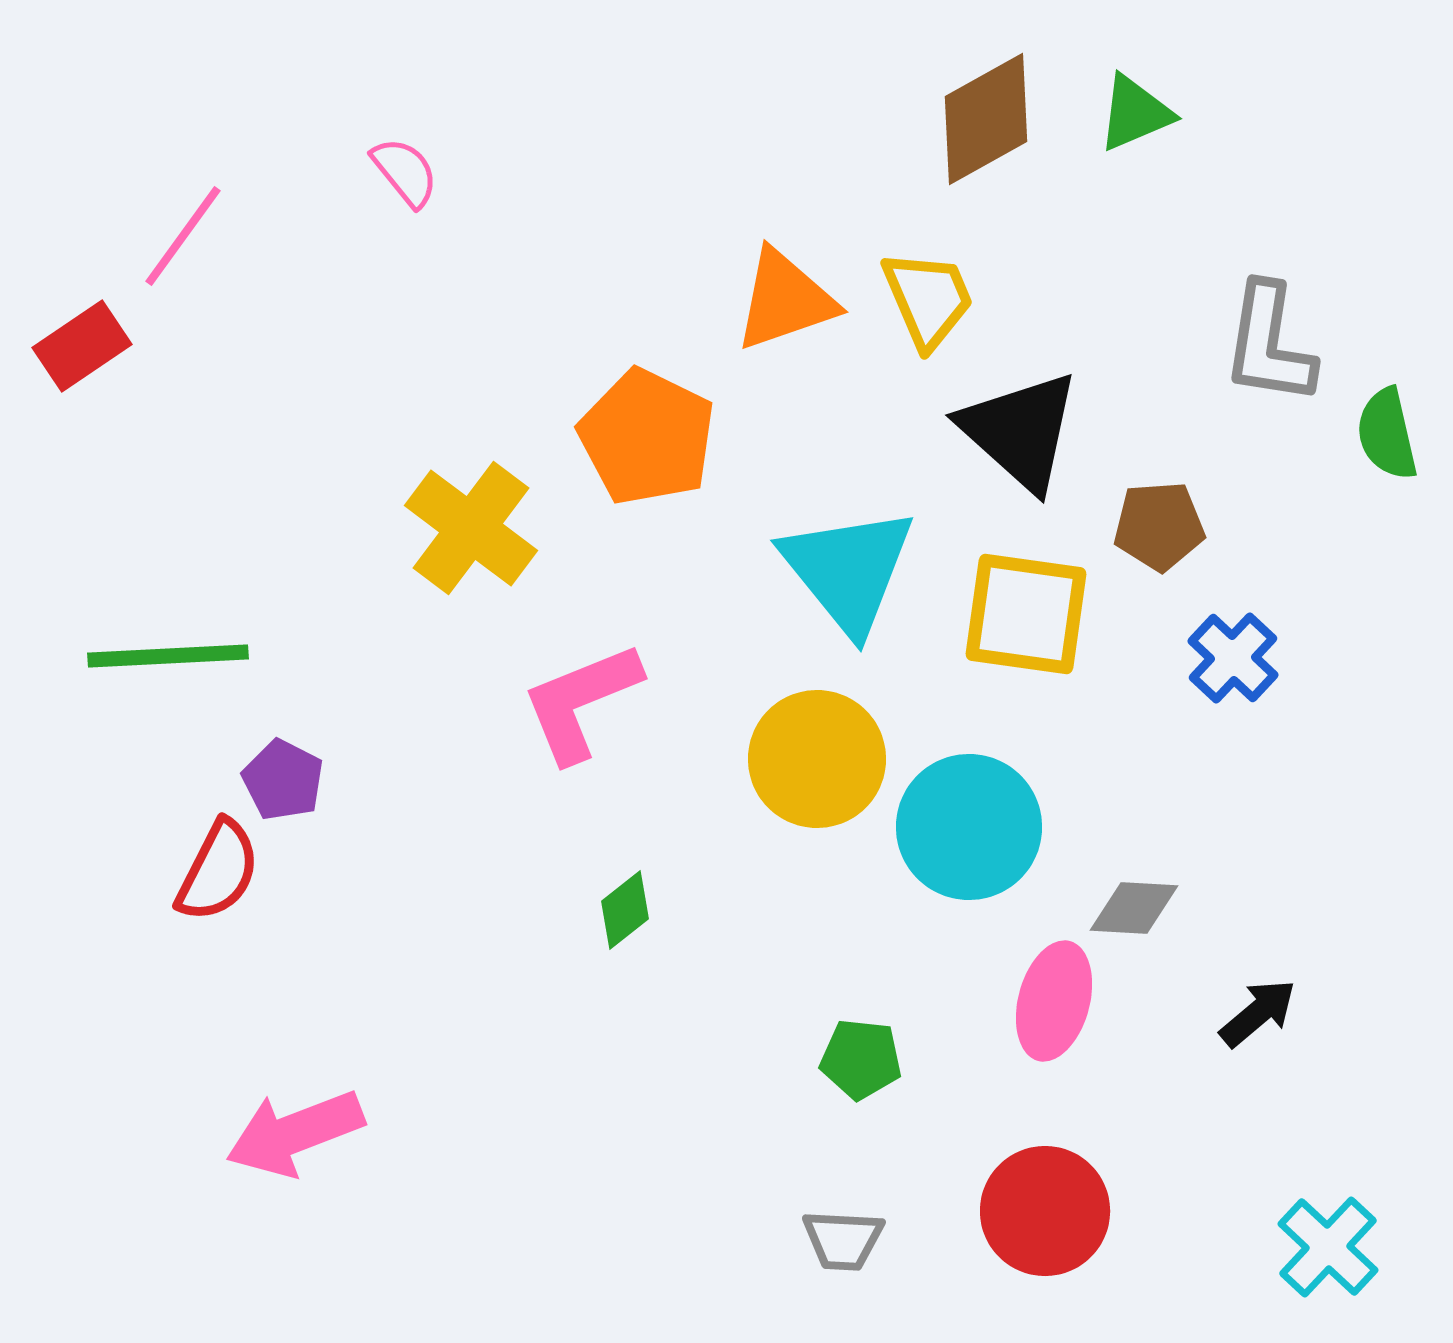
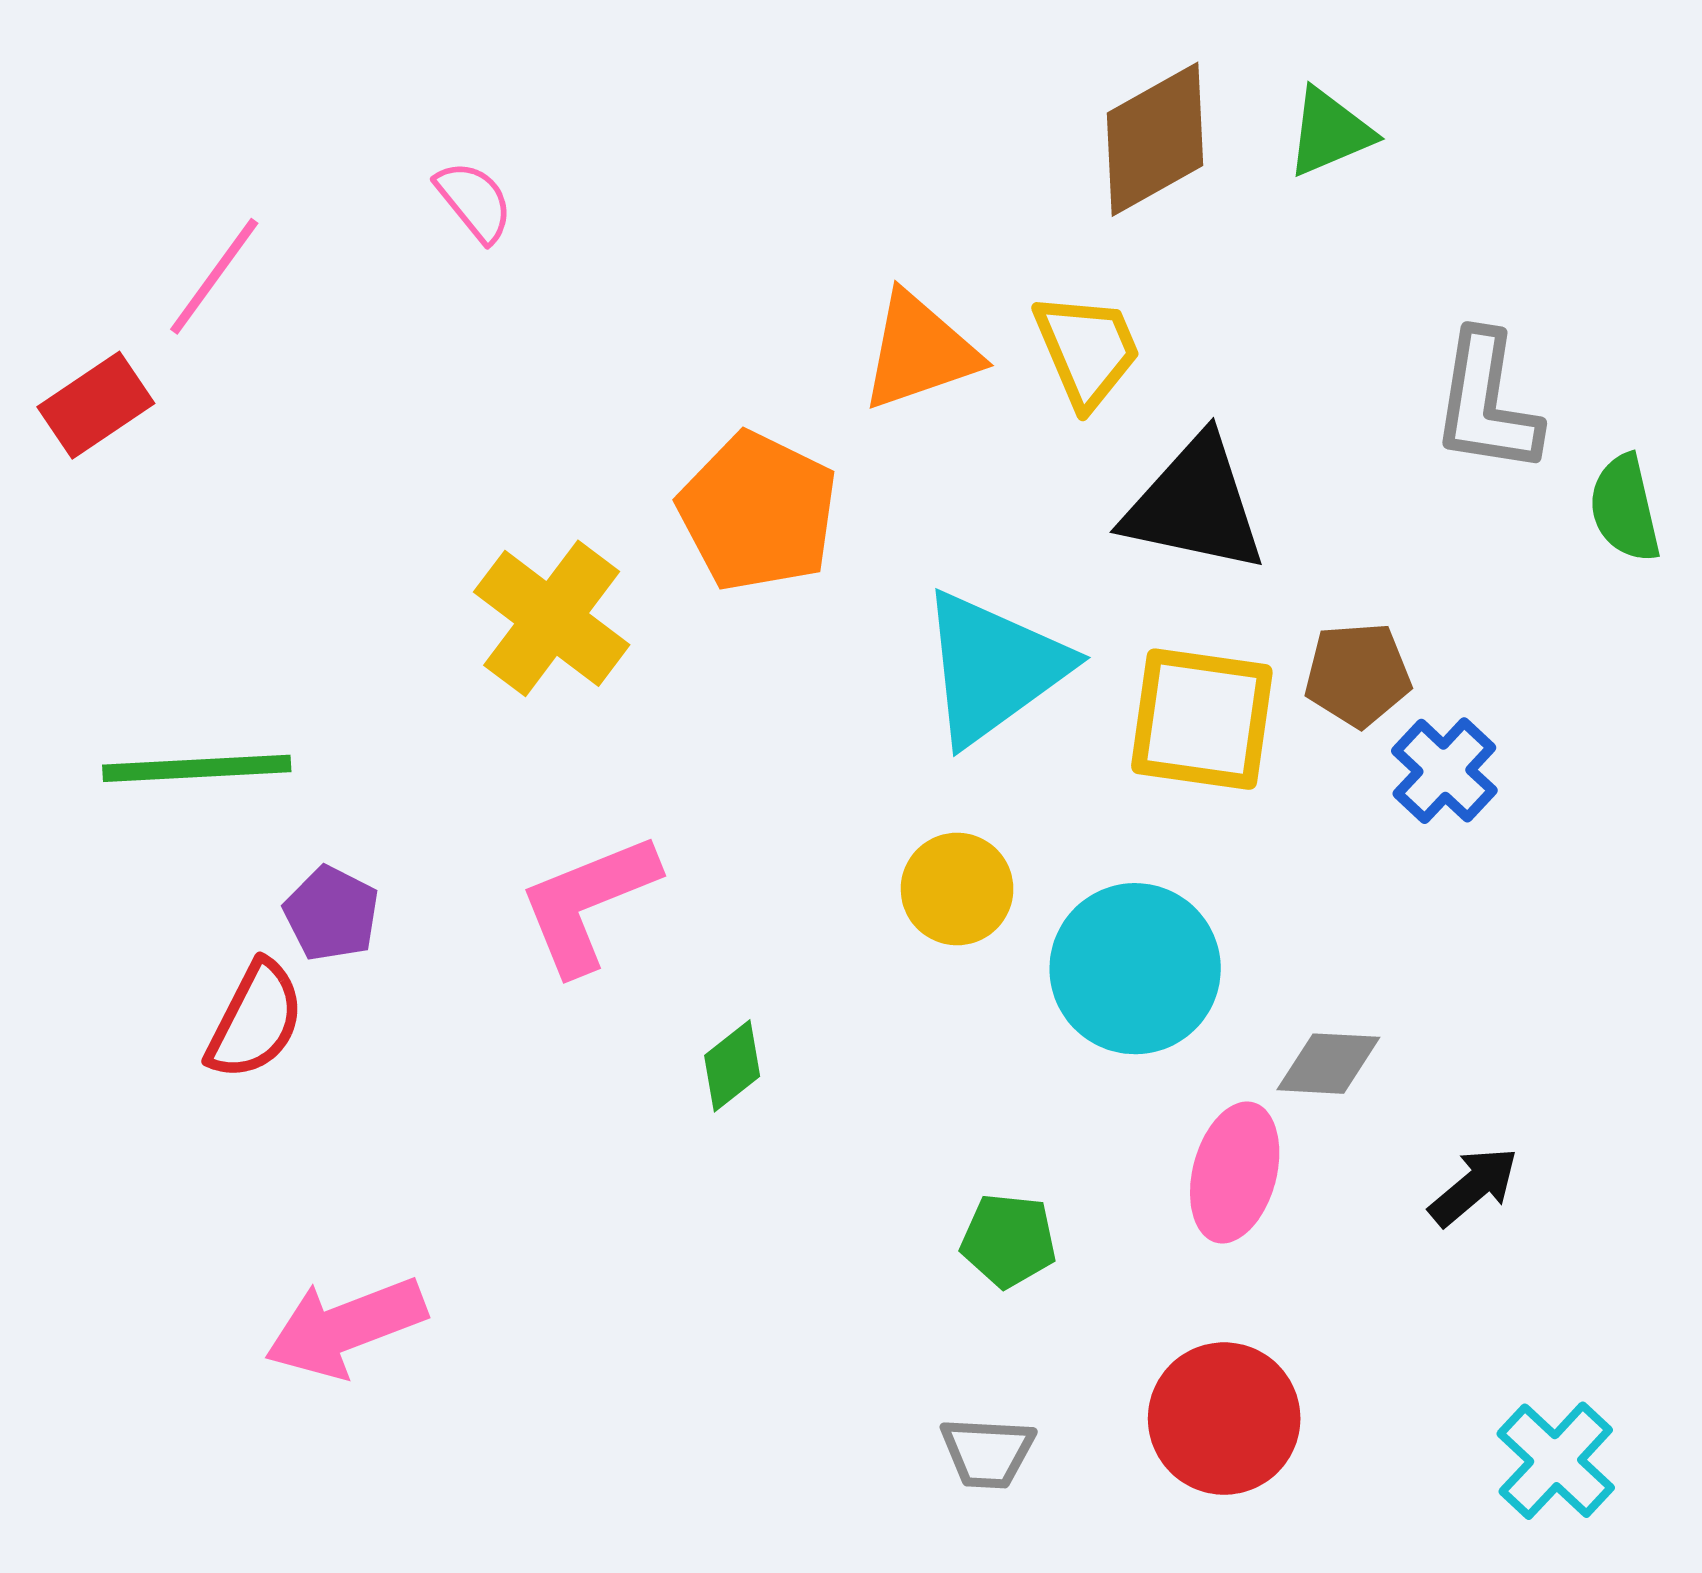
black triangle: (1020, 431) -> (1195, 505), turned -30
brown pentagon: (1159, 526) -> (1358, 675), moved
cyan triangle: (848, 570) -> (993, 668), turned 33
pink L-shape: (581, 702) -> (588, 903), moved
yellow circle: (817, 759) -> (957, 889), size x0.7

